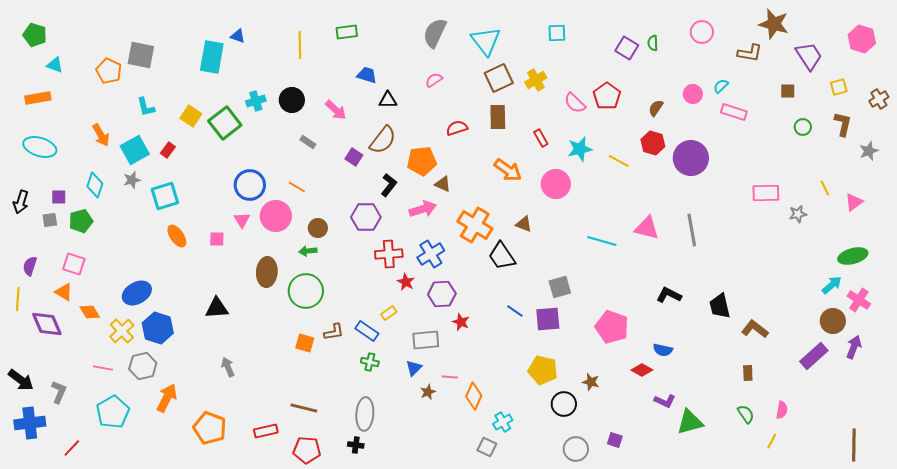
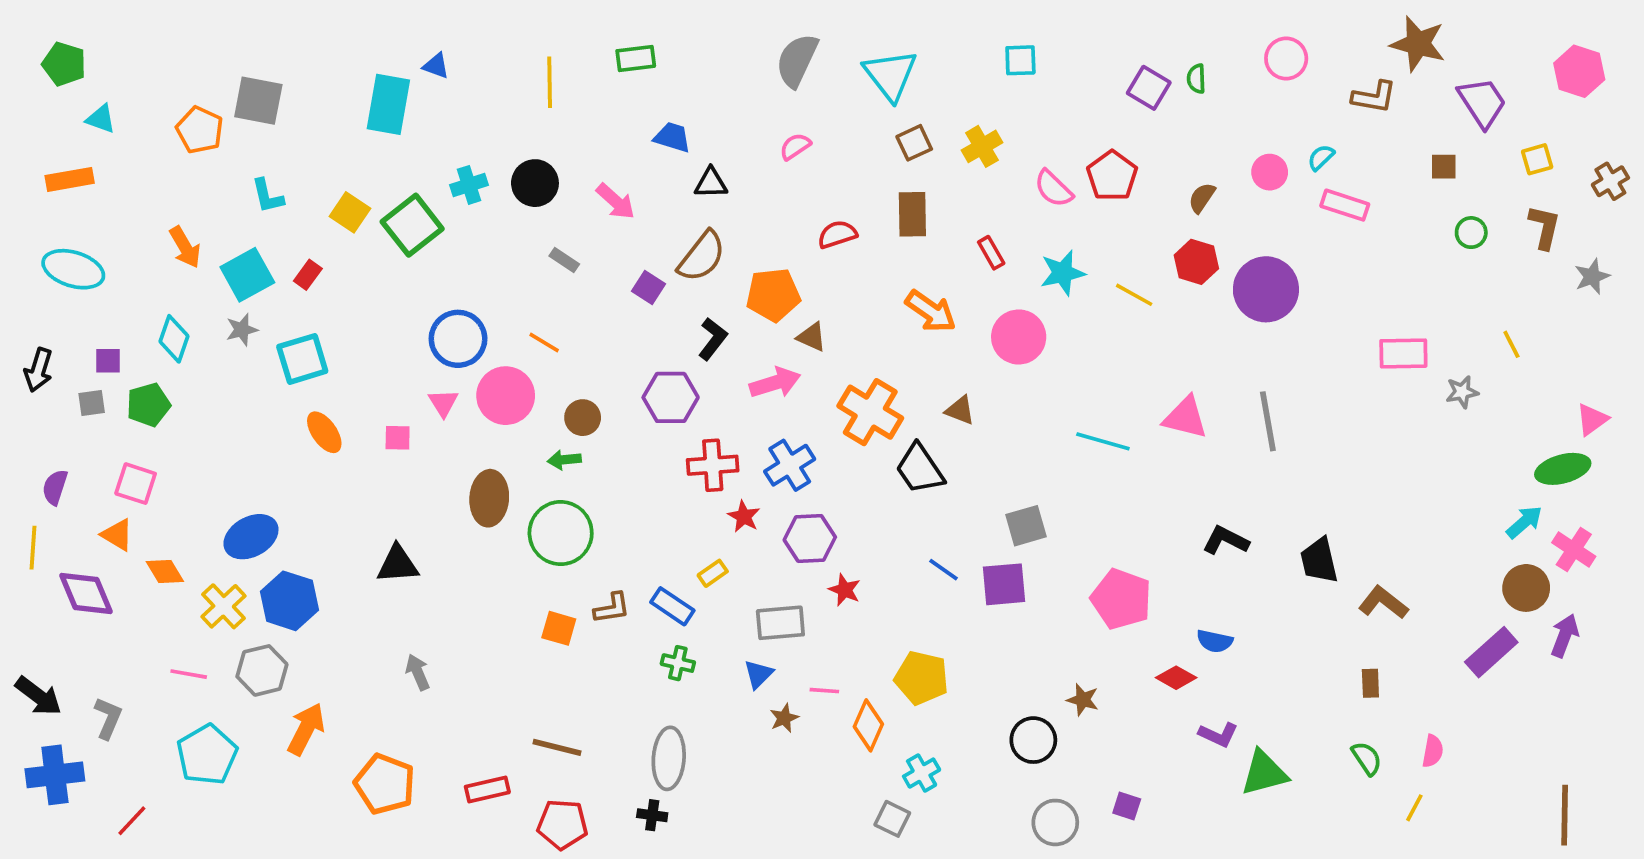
brown square: (499, 78) -> (914, 143), size x0.7
pink triangle: (854, 202) -> (1592, 419), moved
yellow pentagon: (543, 370) -> (922, 678), moved

